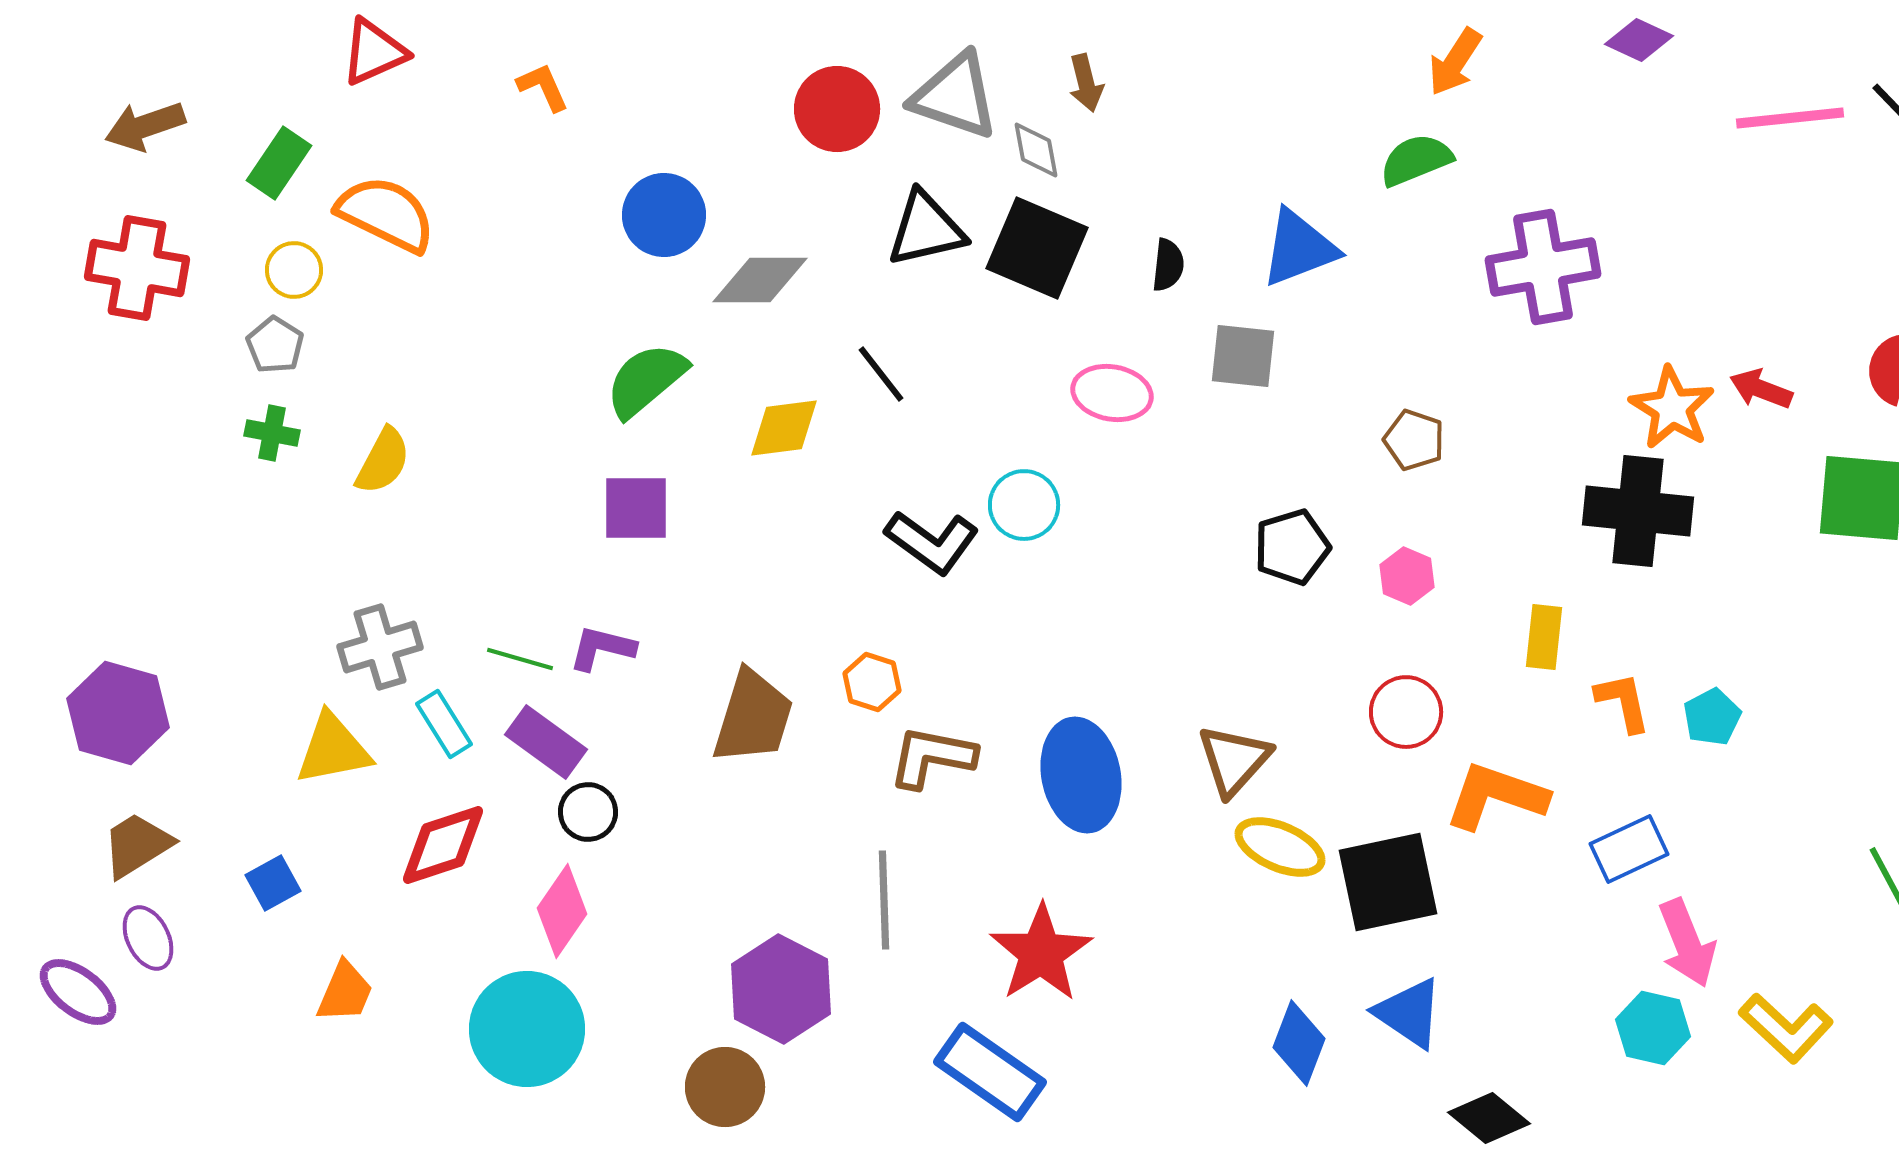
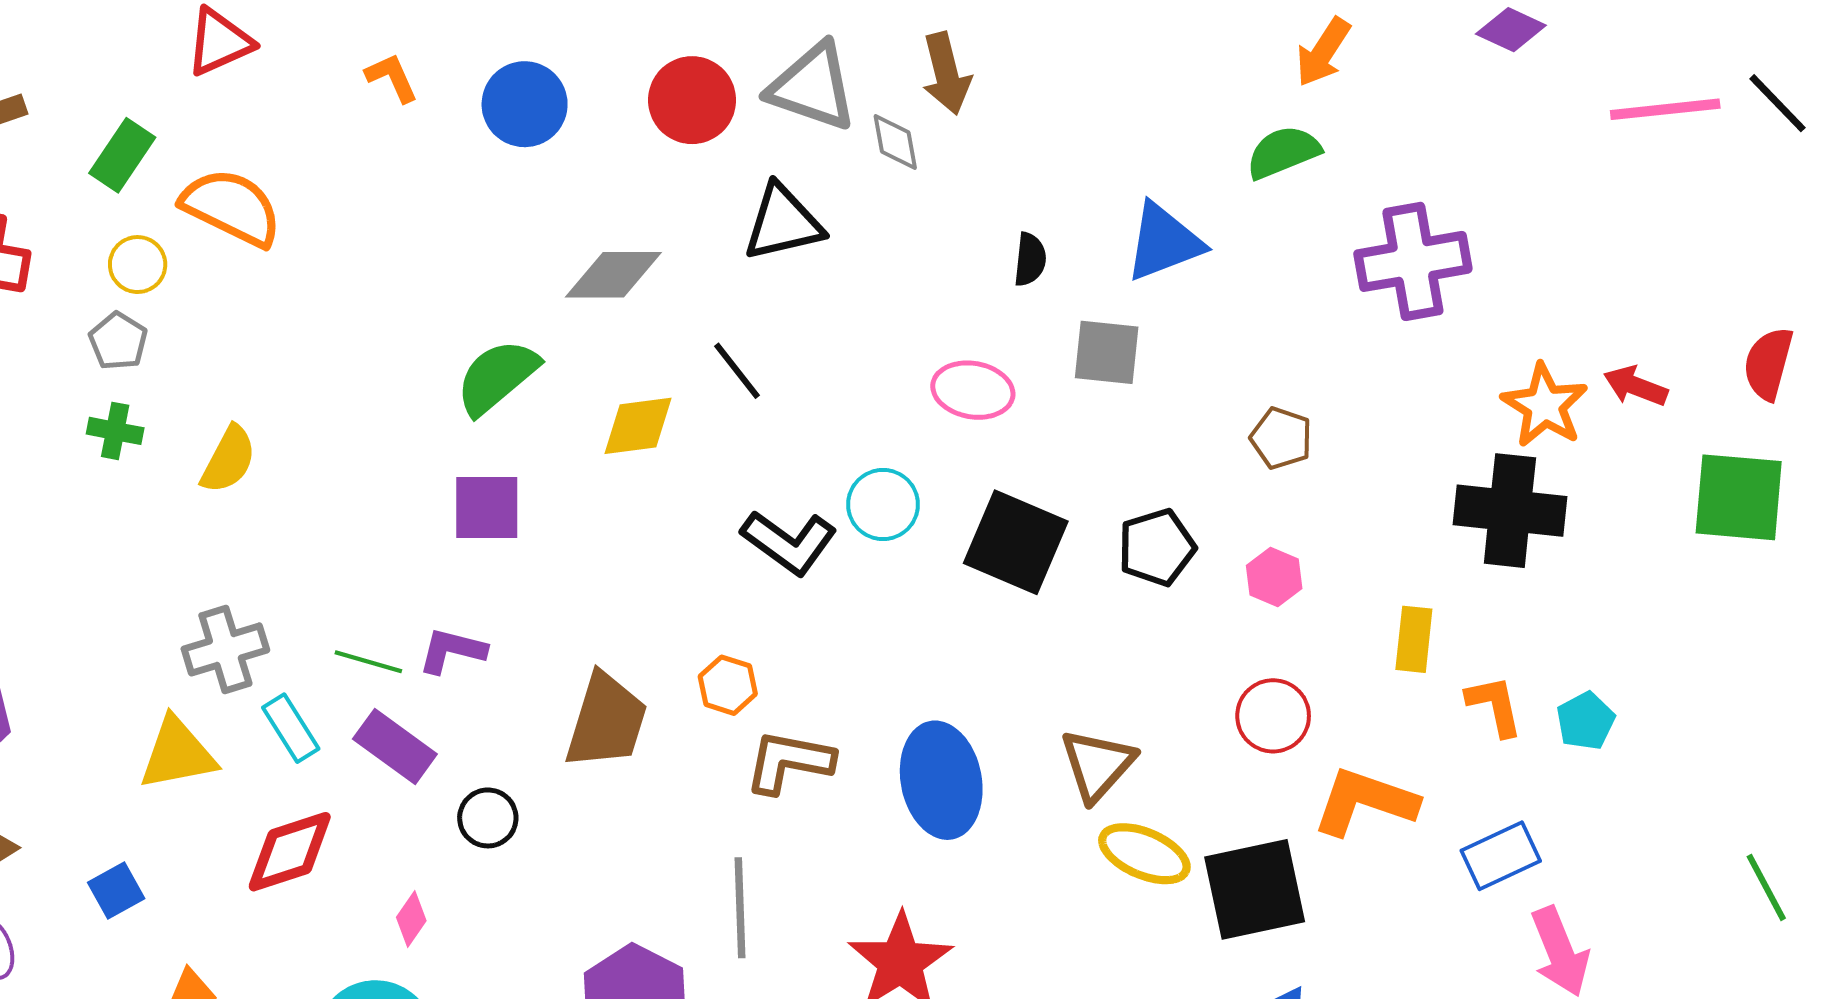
brown arrow: (1086, 83) -> (946, 74), size x1.4
blue circle: (664, 215) -> (525, 104), moved
black square: (1037, 248) -> (1016, 542), moved
black circle: (588, 812) -> (488, 818), moved
pink diamond: (562, 911) -> (411, 919), size x0.6

